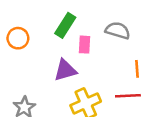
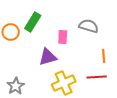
green rectangle: (65, 25) -> (33, 22), moved

